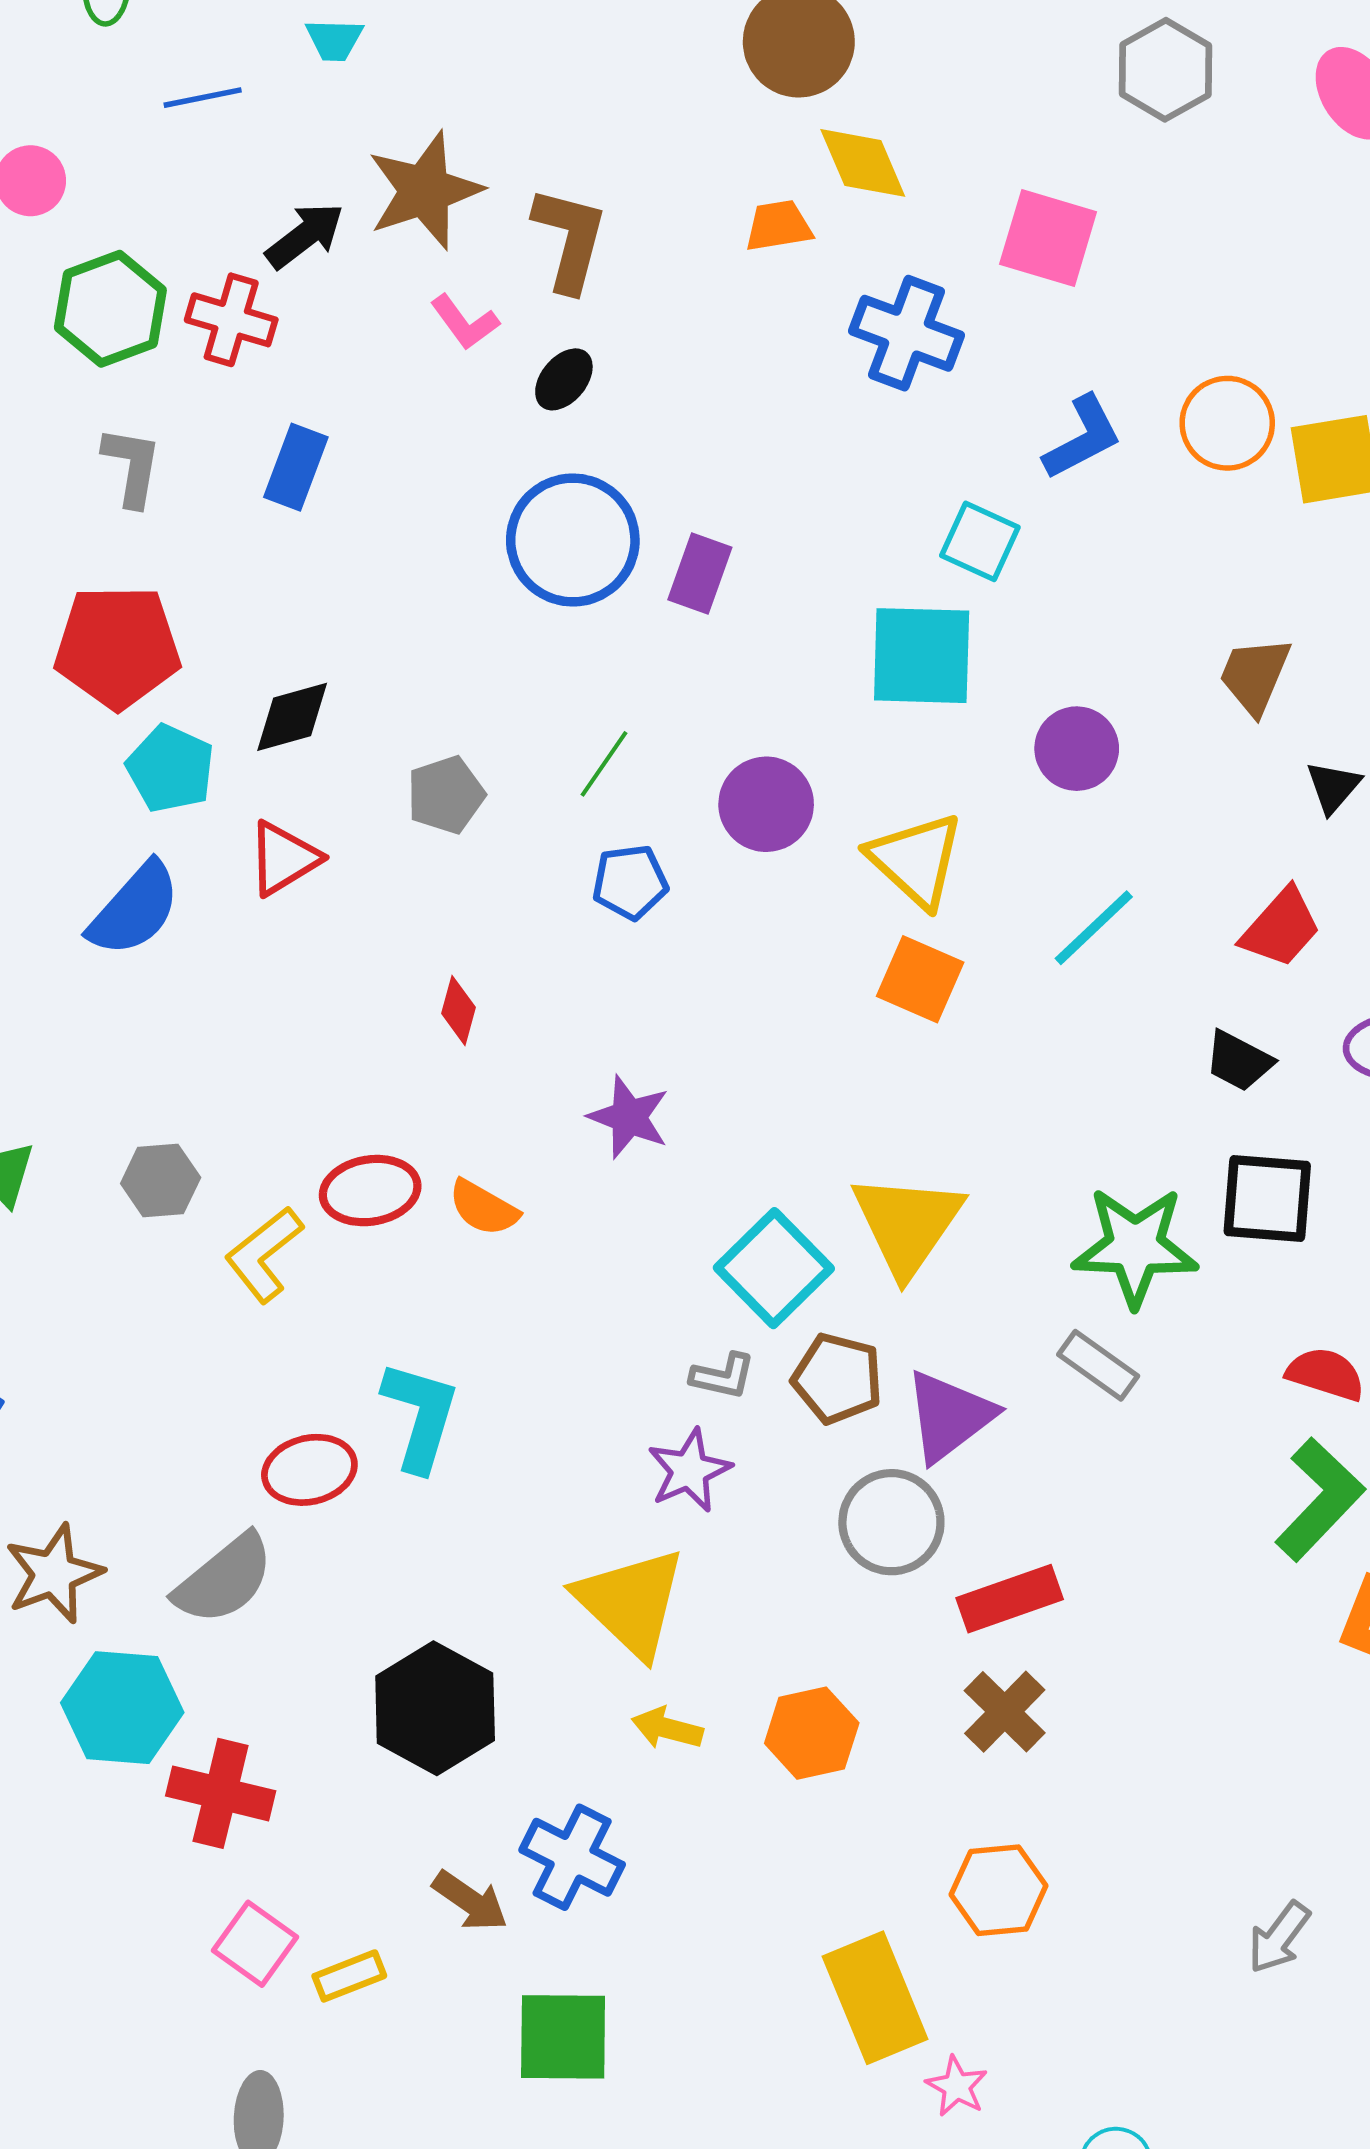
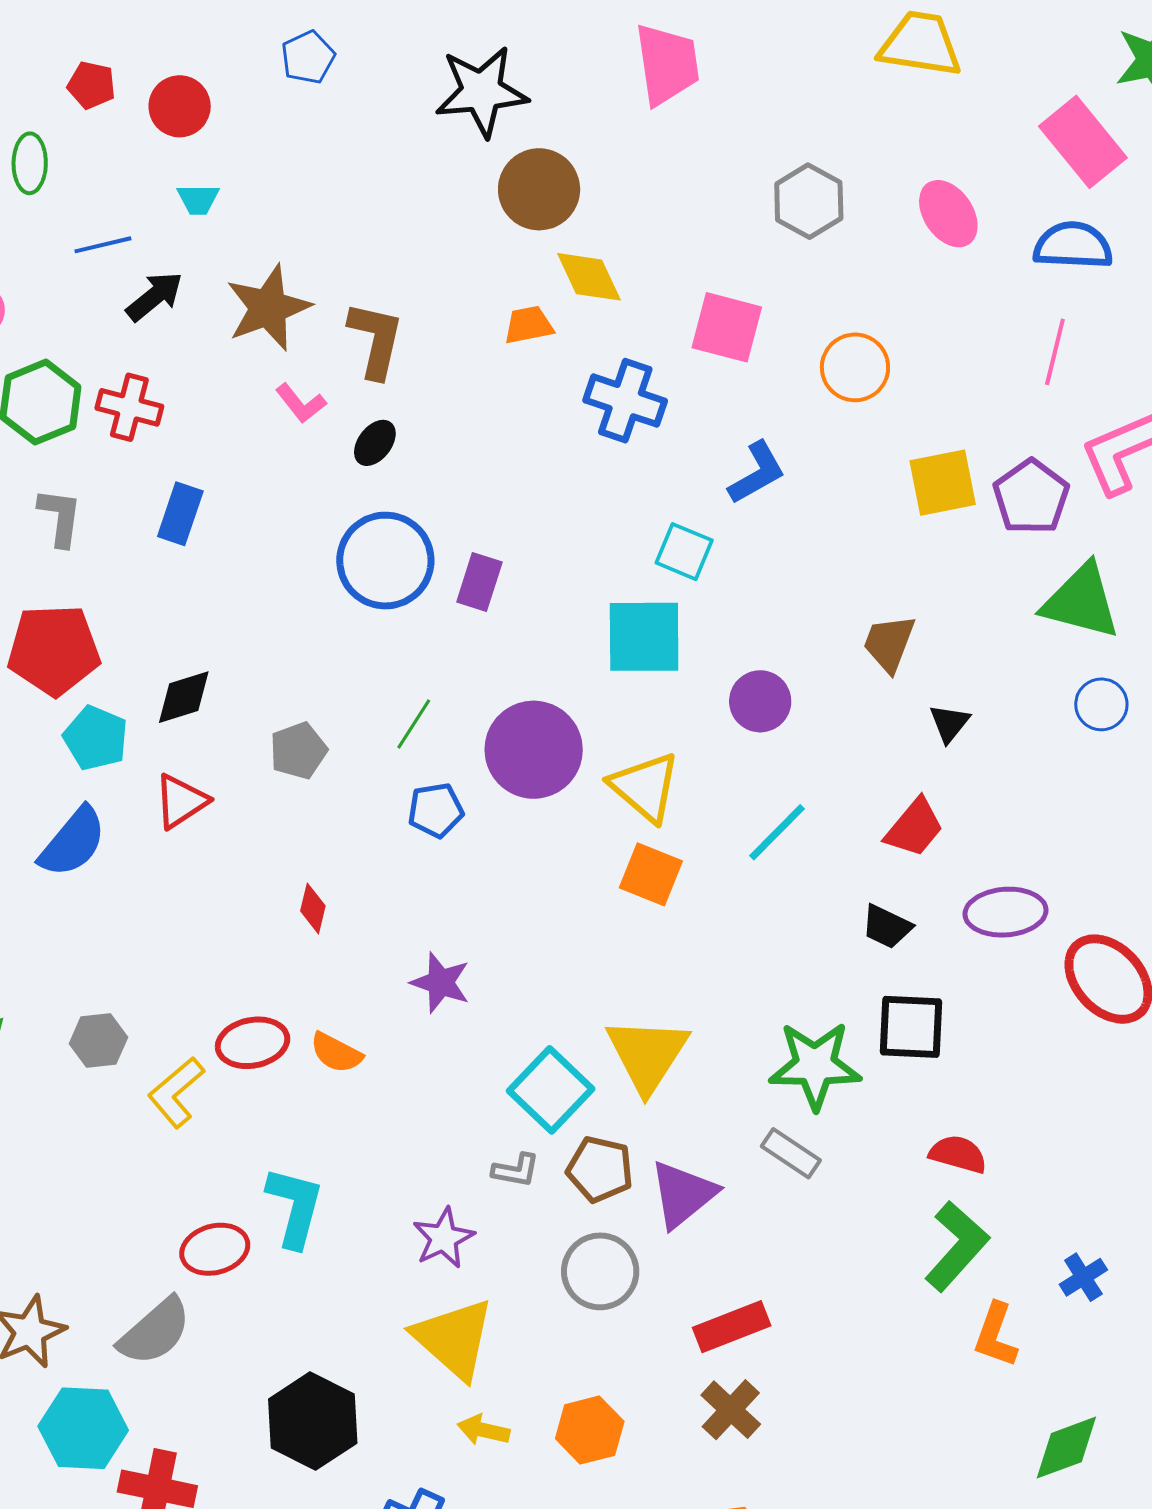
black arrow: (305, 236) -> (155, 296), moved
orange circle: (1227, 423) -> (855, 367), moved
purple circle: (766, 804) -> (534, 750), size x1.4
purple star: (689, 1470) -> (444, 1238), moved
gray circle: (891, 1522) -> (600, 1271), moved

